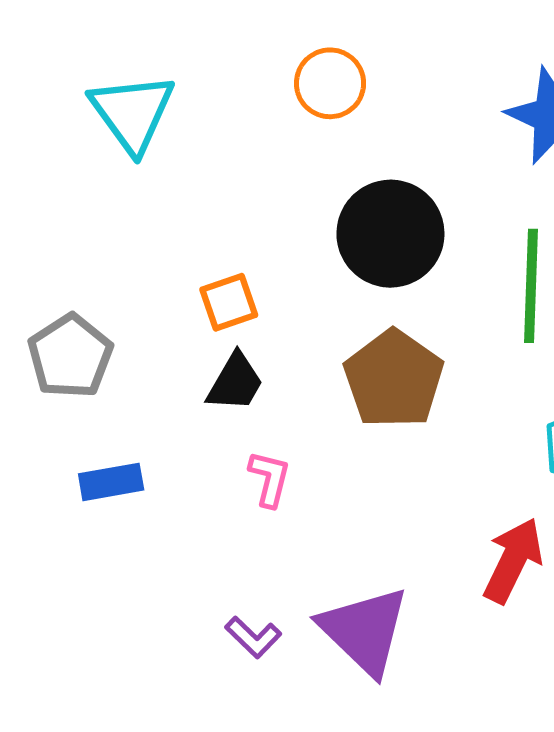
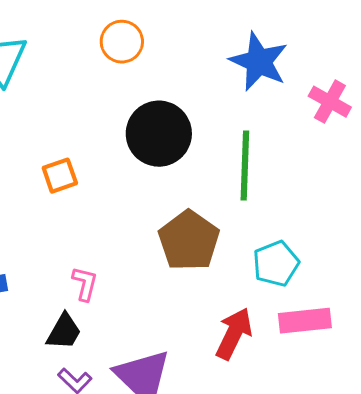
brown pentagon: (394, 379) -> (189, 241), moved
black trapezoid: (235, 382) -> (64, 332), moved

